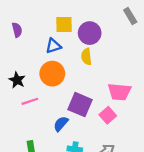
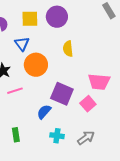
yellow square: (64, 25) -> (30, 19), moved
purple circle: (90, 33) -> (57, 17), moved
blue triangle: (53, 46) -> (22, 44), moved, turned -49

